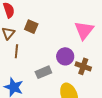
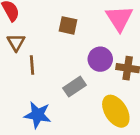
brown square: (31, 27) -> (68, 25), moved

